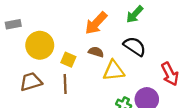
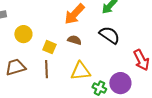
yellow circle: (40, 45) -> (23, 34), size x0.7
yellow triangle: (114, 71) -> (80, 71), moved

